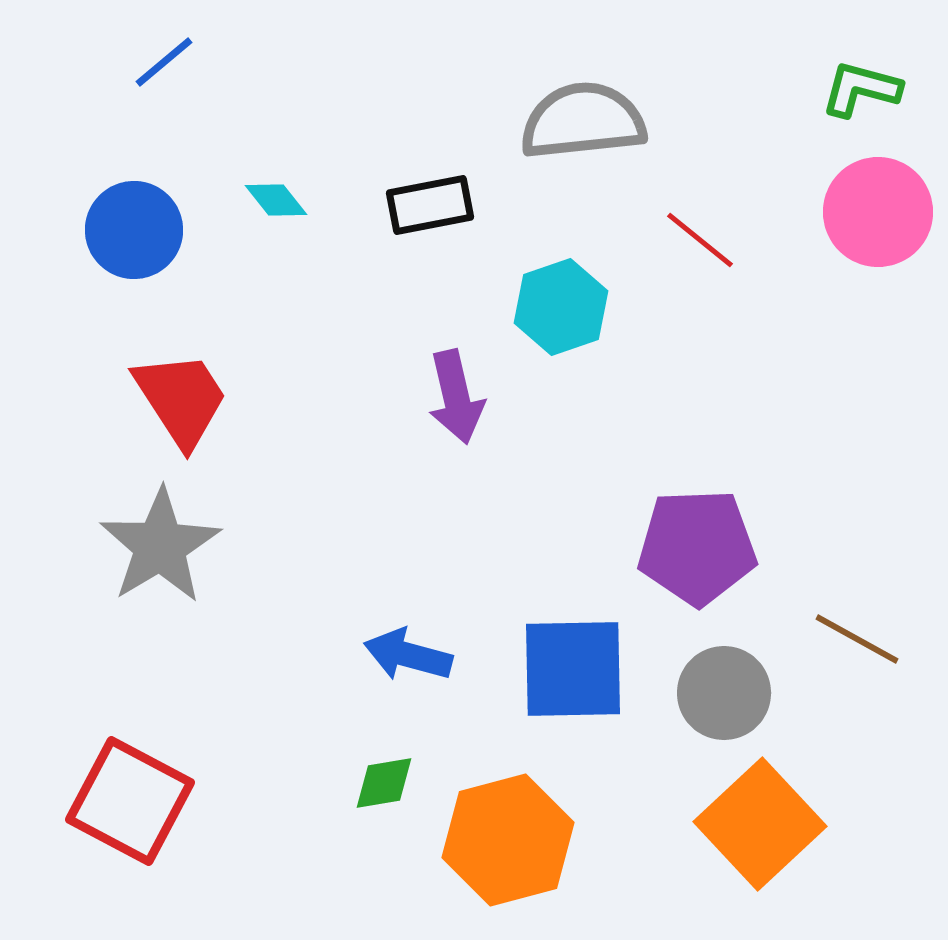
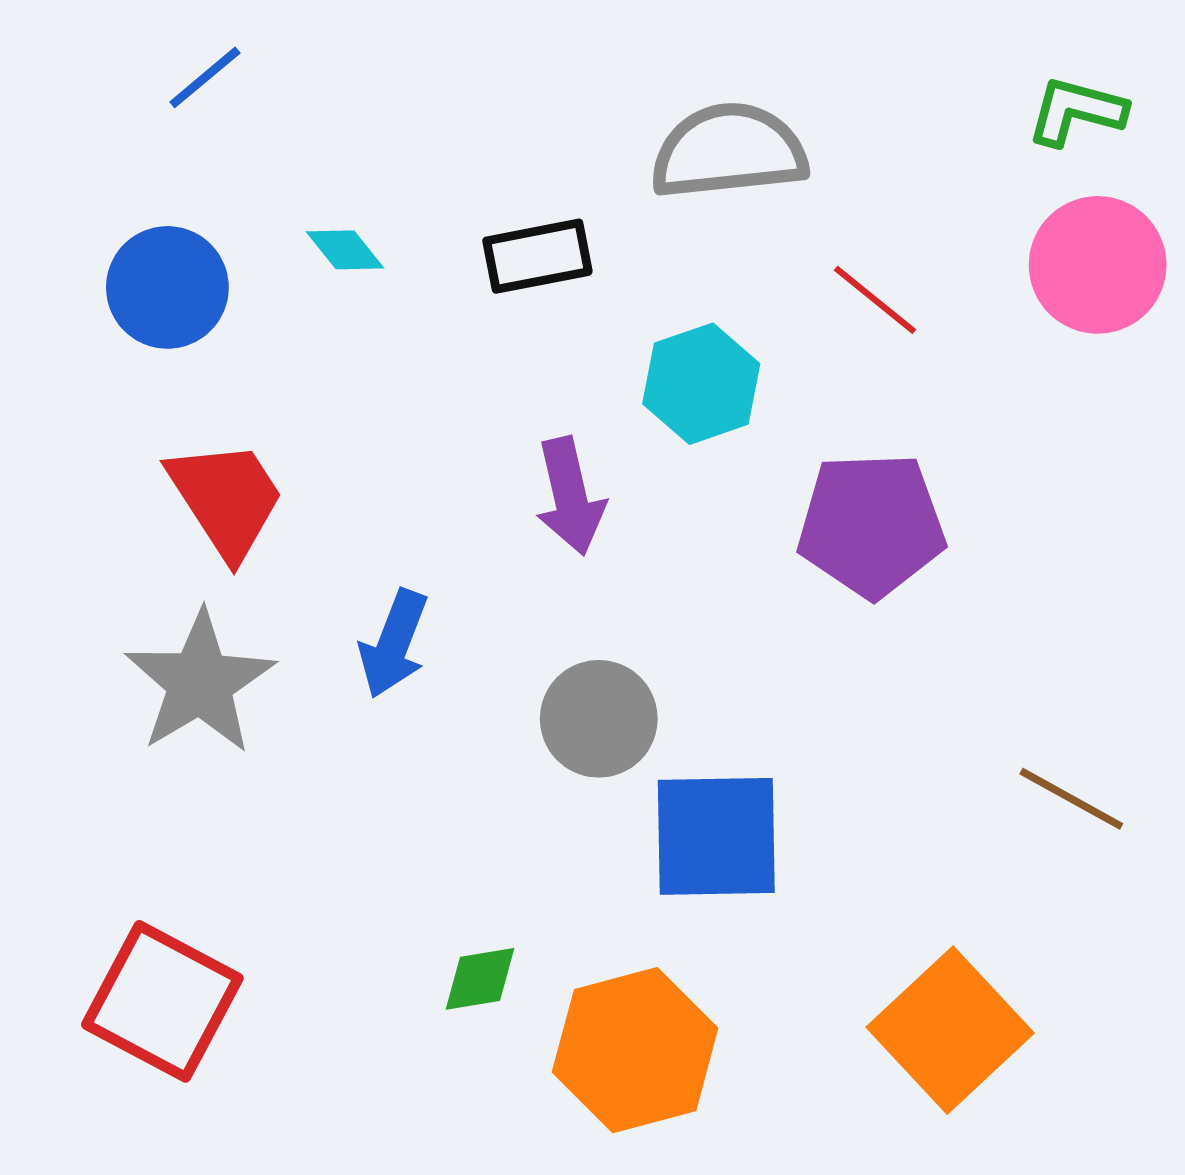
purple pentagon: (697, 547) -> (871, 525), moved
blue arrow: (408, 655) -> (394, 644), moved, turned -84
gray circle: (724, 693) -> (599, 719), moved

